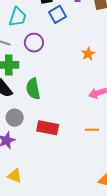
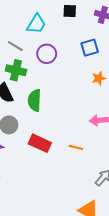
blue square: (58, 14) -> (90, 48), moved
orange line: (92, 130) -> (76, 147), moved

